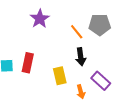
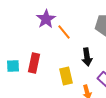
orange line: (77, 32) -> (64, 32), moved

